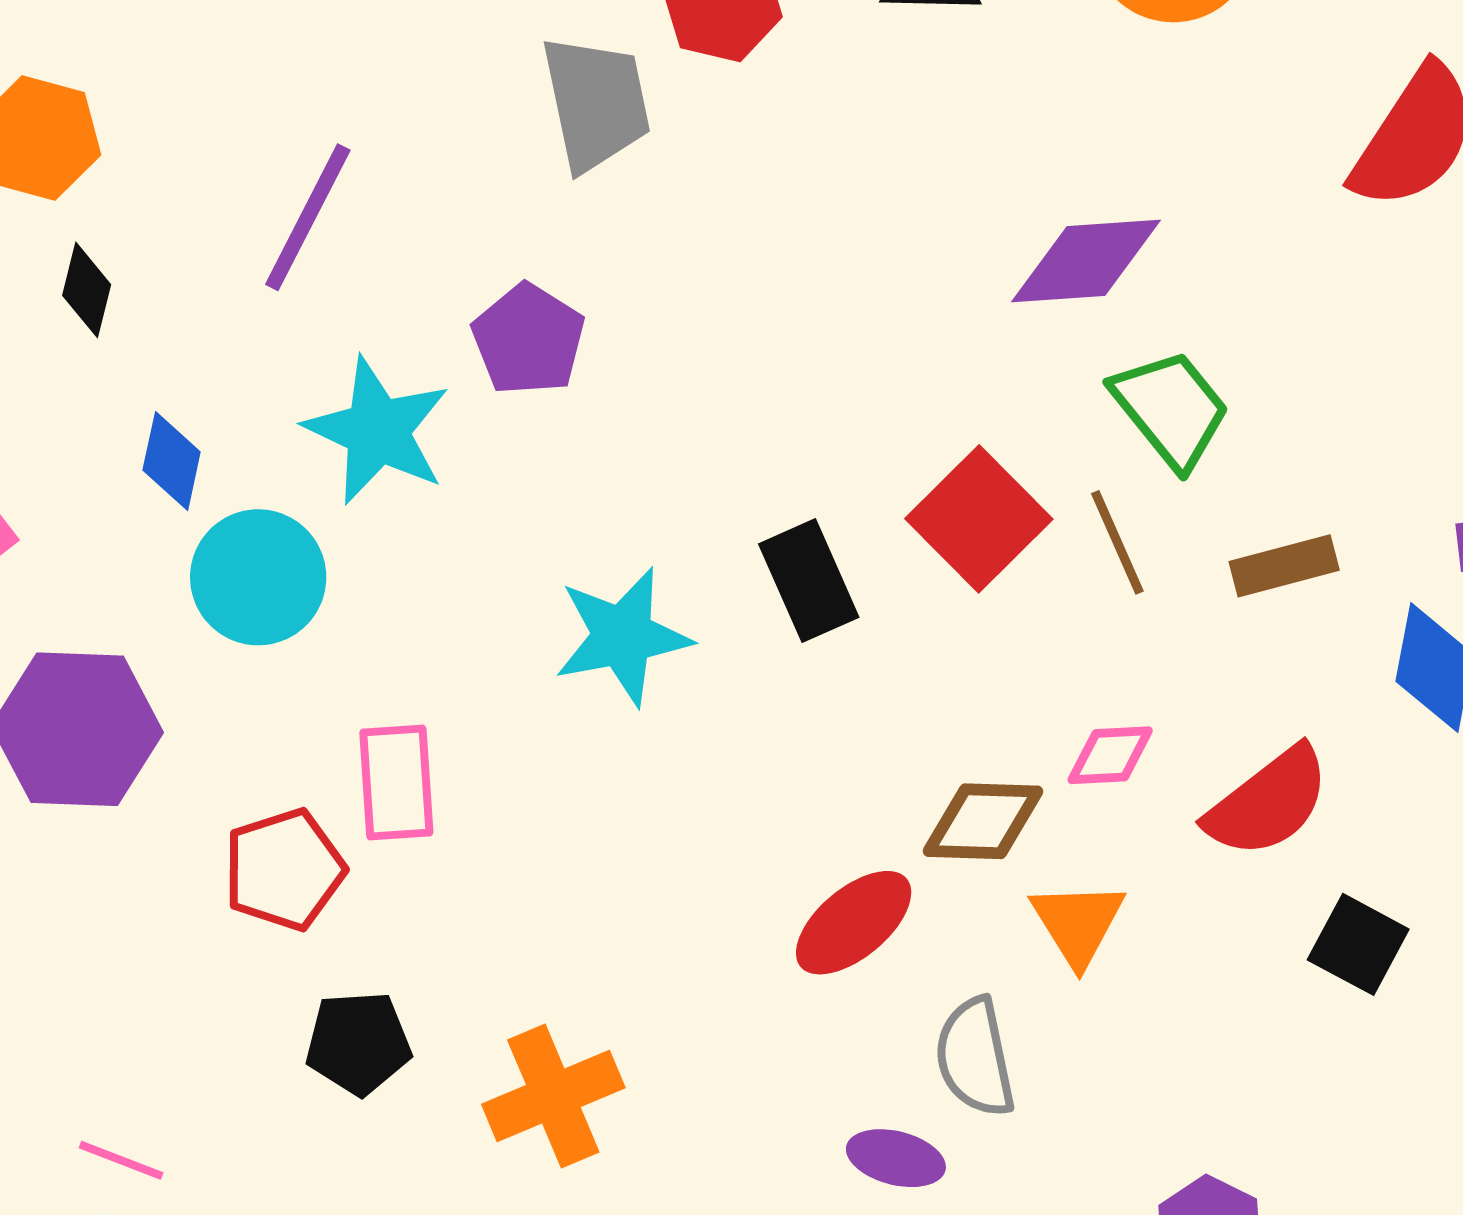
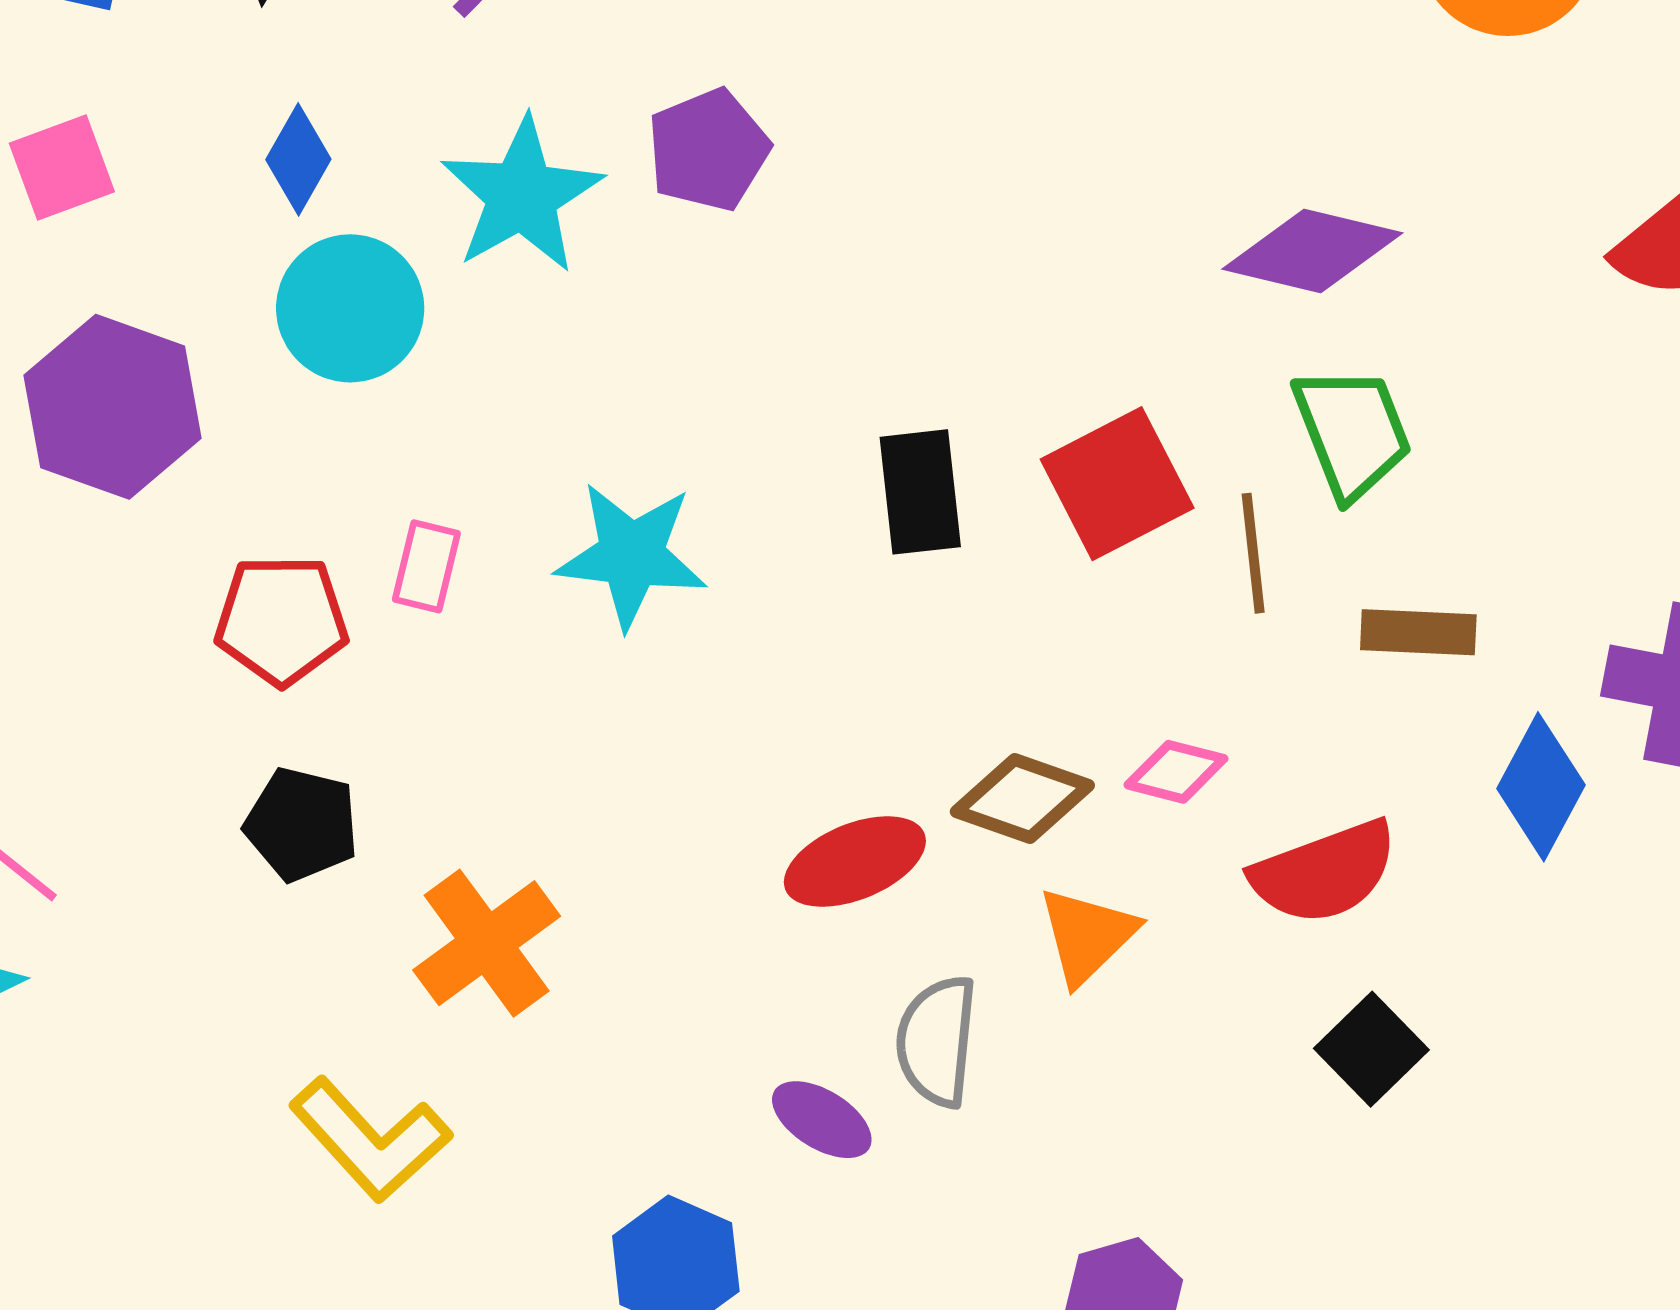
cyan star: (623, 636) -> (631, 555), moved
pink rectangle: (396, 782) -> (426, 566), size x0.7
orange cross: (553, 1096) -> (487, 943), turned -31

